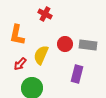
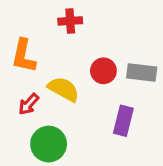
red cross: (45, 14) -> (70, 21), turned -32
yellow semicircle: (41, 55) -> (64, 89), turned 96

